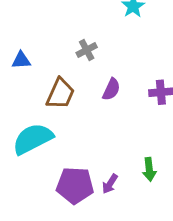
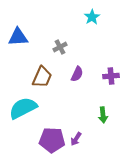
blue triangle: (21, 60) -> (18, 37), moved, size x1.5
green arrow: (149, 169) -> (103, 115), moved

